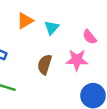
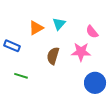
orange triangle: (25, 21) -> (36, 28), moved

